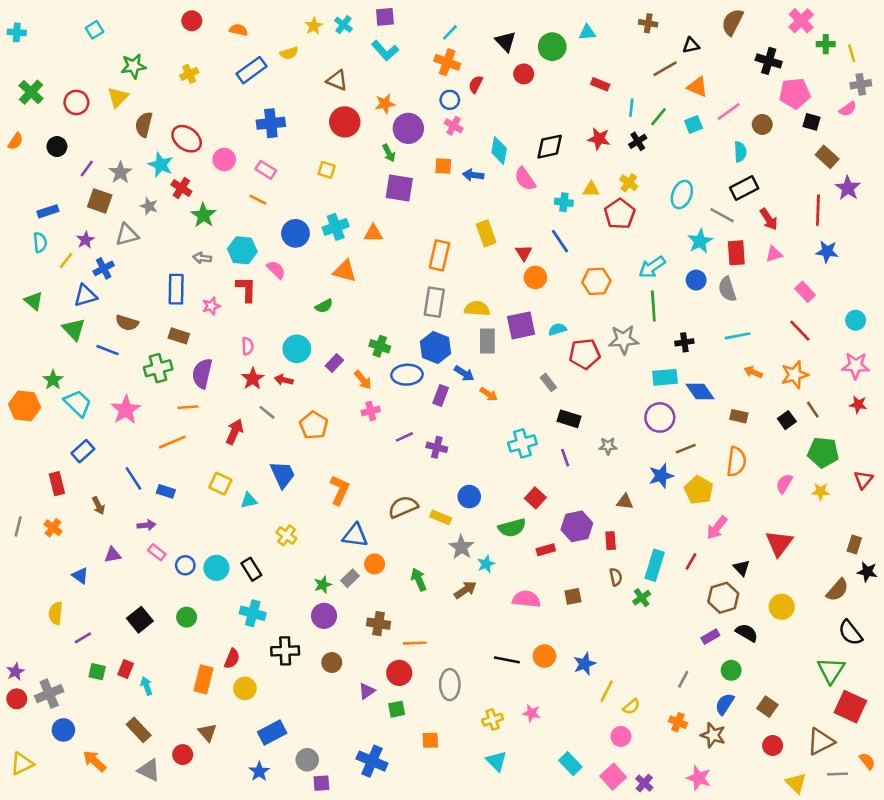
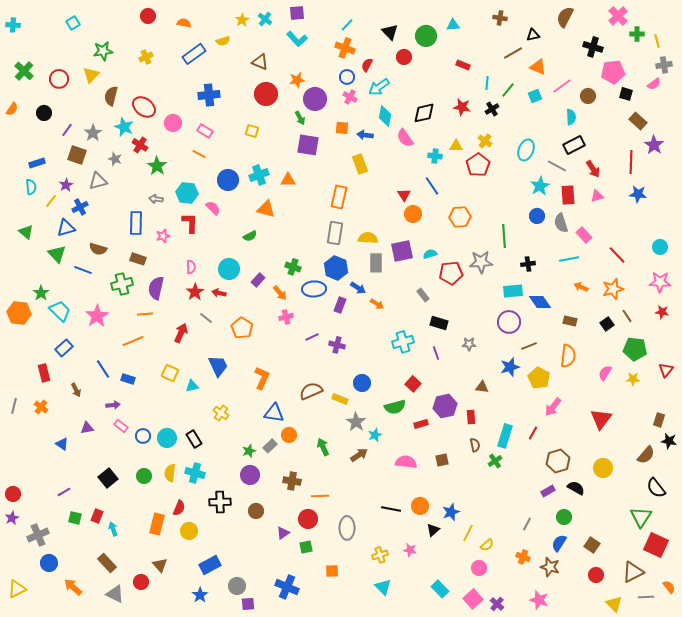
yellow rectangle: (486, 233) -> (360, 164), moved
cyan arrow: (652, 267) -> (379, 87), moved
pink rectangle: (805, 292) -> (584, 235), moved
black triangle: (741, 568) -> (433, 530), moved, turned 32
yellow semicircle: (56, 613) -> (170, 473), moved
red circle: (17, 699) -> (13, 494), moved

